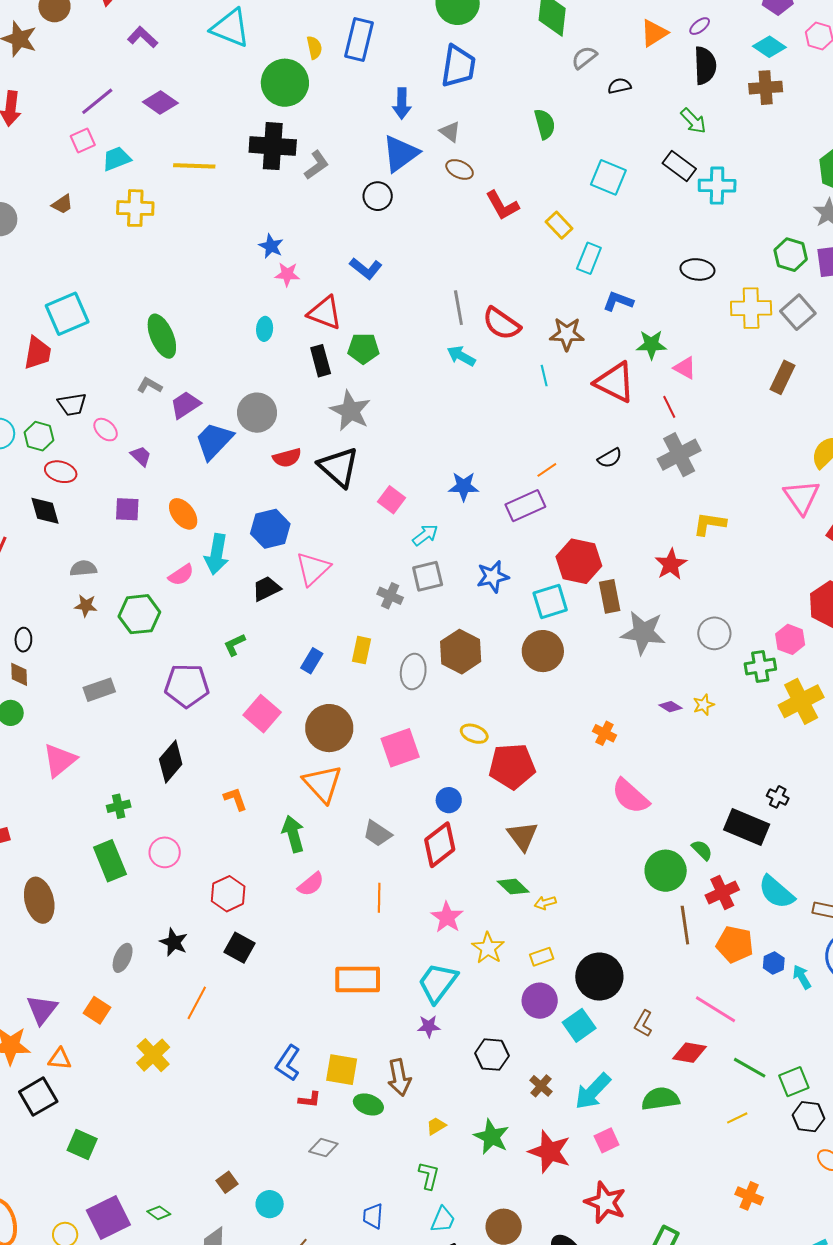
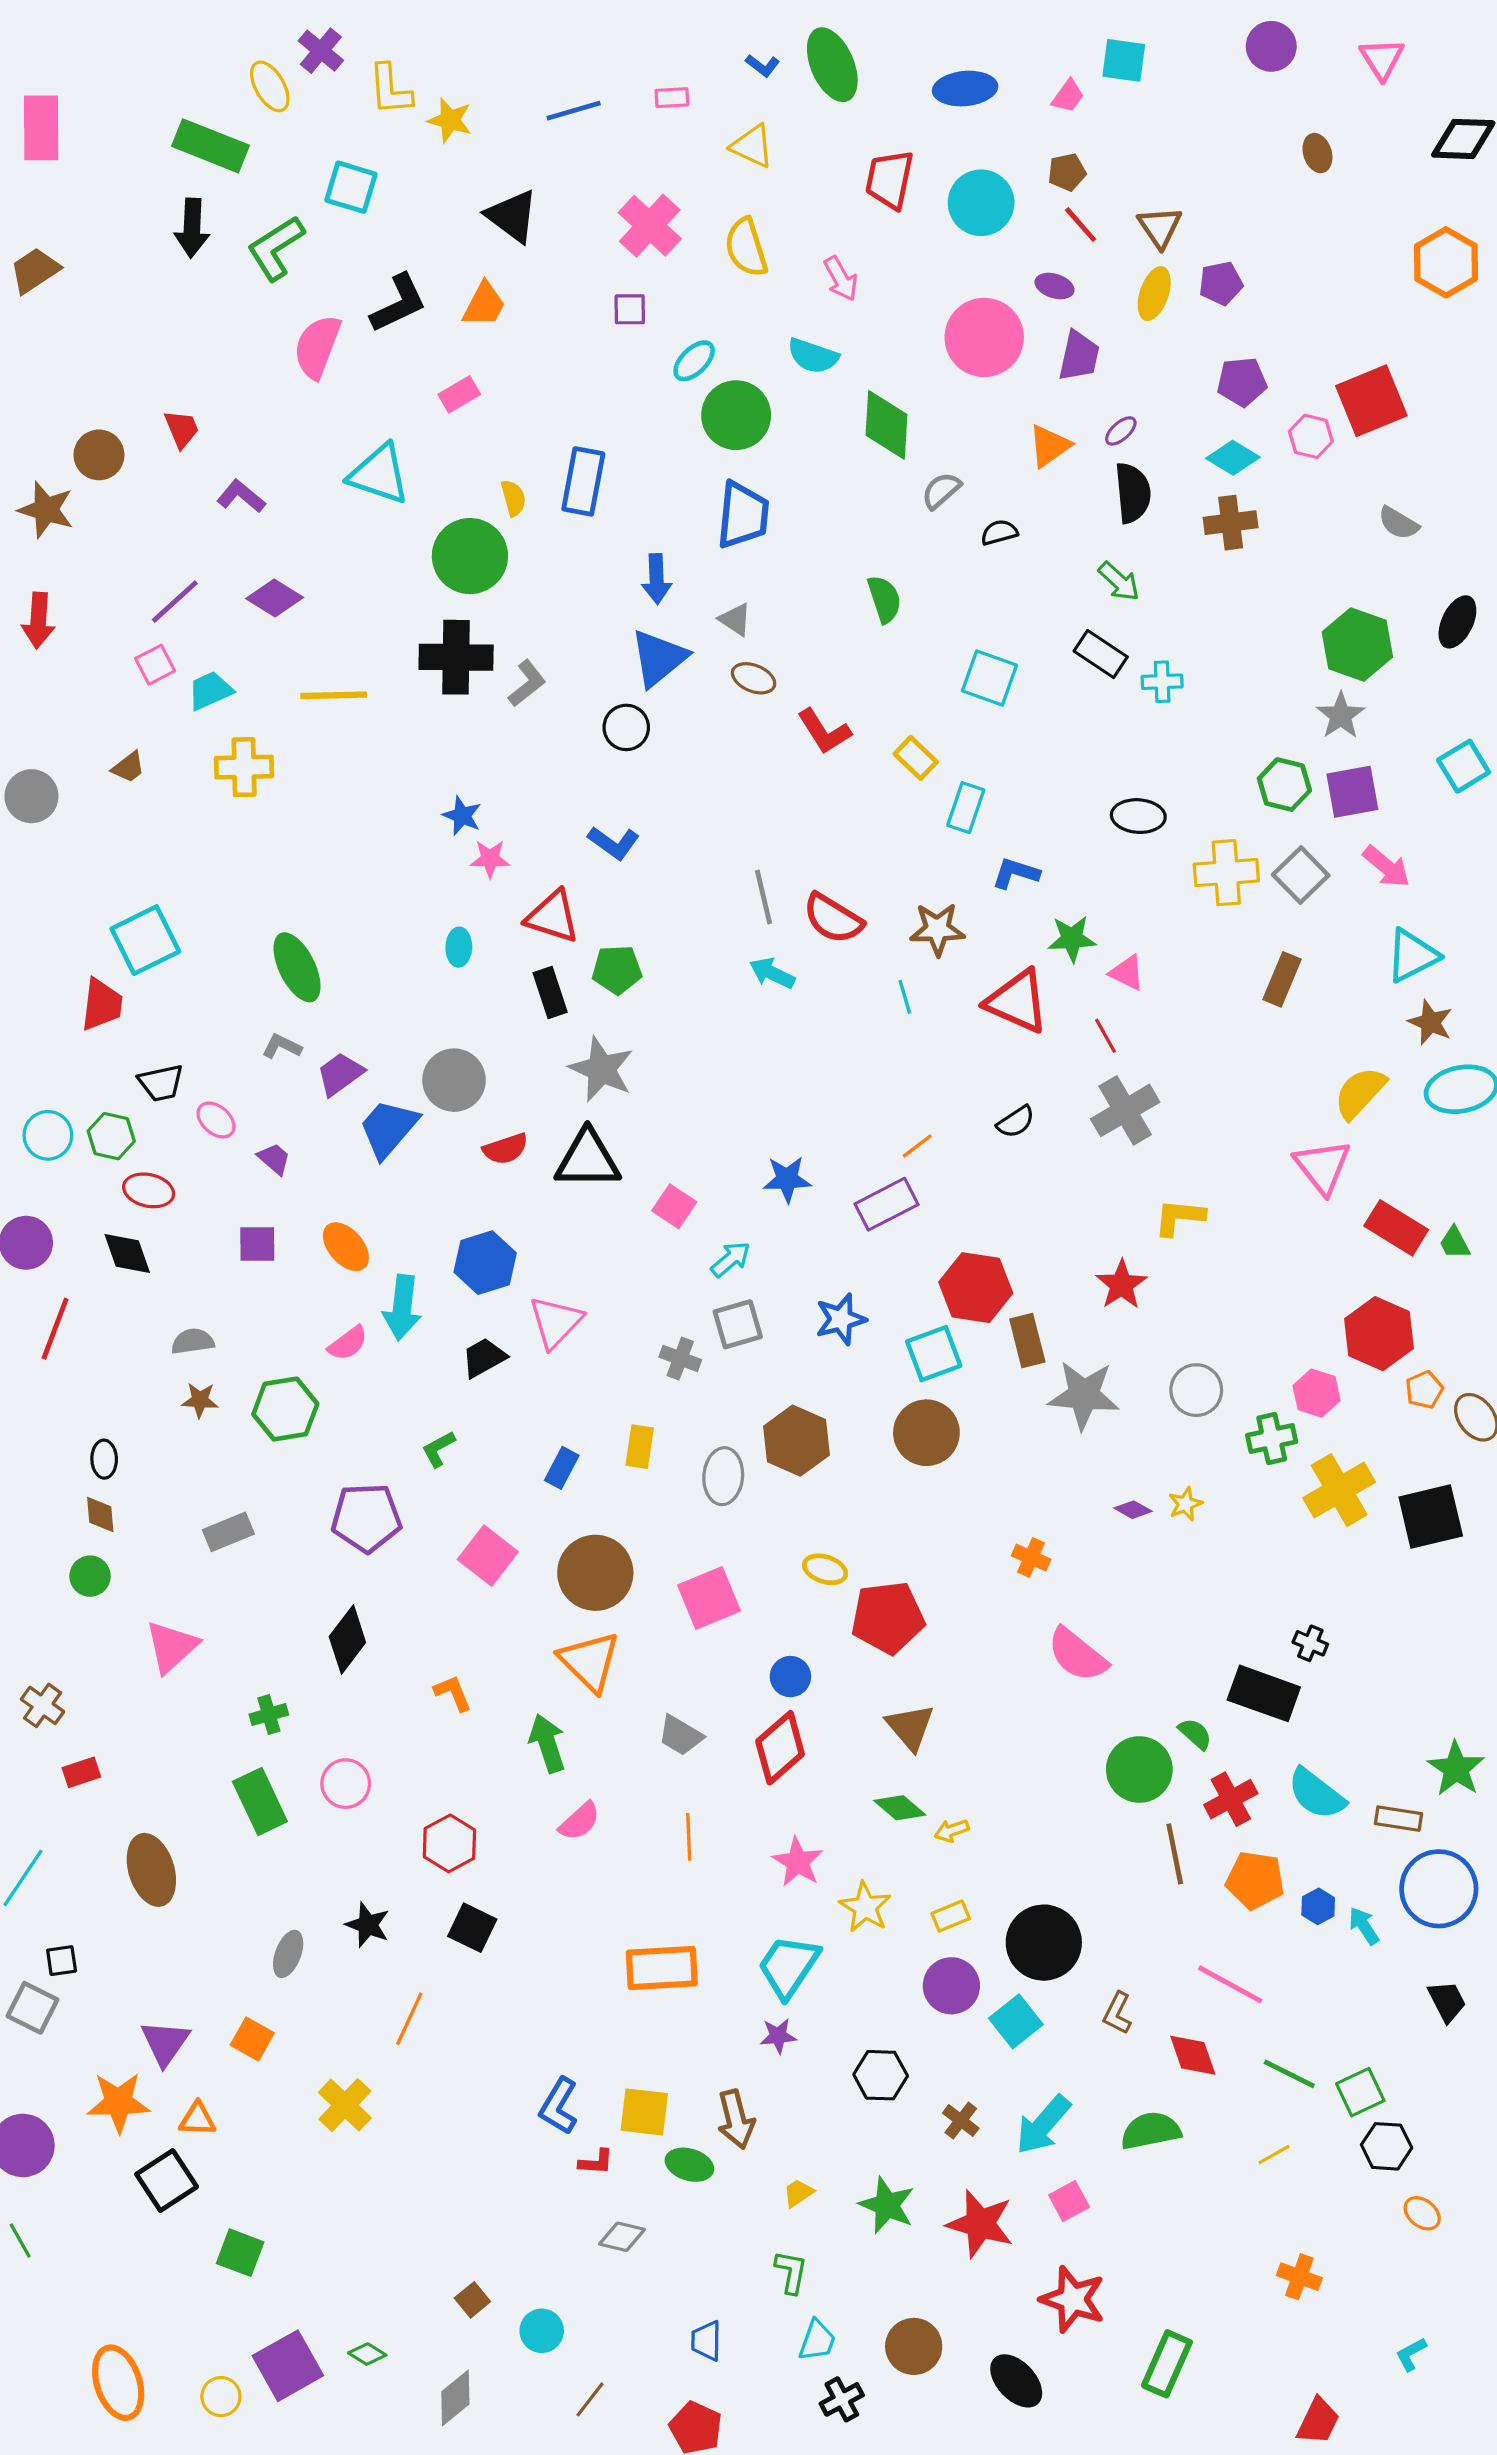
cyan cross: (717, 186) -> (1162, 682), size x0.7
black triangle: (339, 467) -> (588, 1159), turned -39
red diamond: (690, 1053) -> (1193, 2055), turned 64

